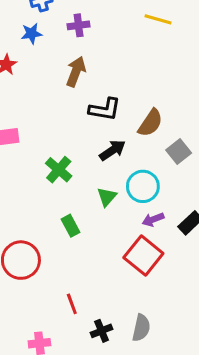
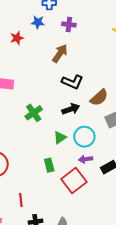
green rectangle: (71, 226) -> (49, 165), moved

